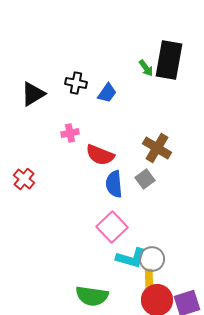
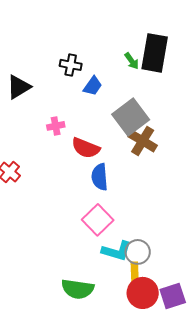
black cross: (76, 83) -> (71, 65), moved
gray square: (145, 179) -> (131, 117), moved, size x1.8

